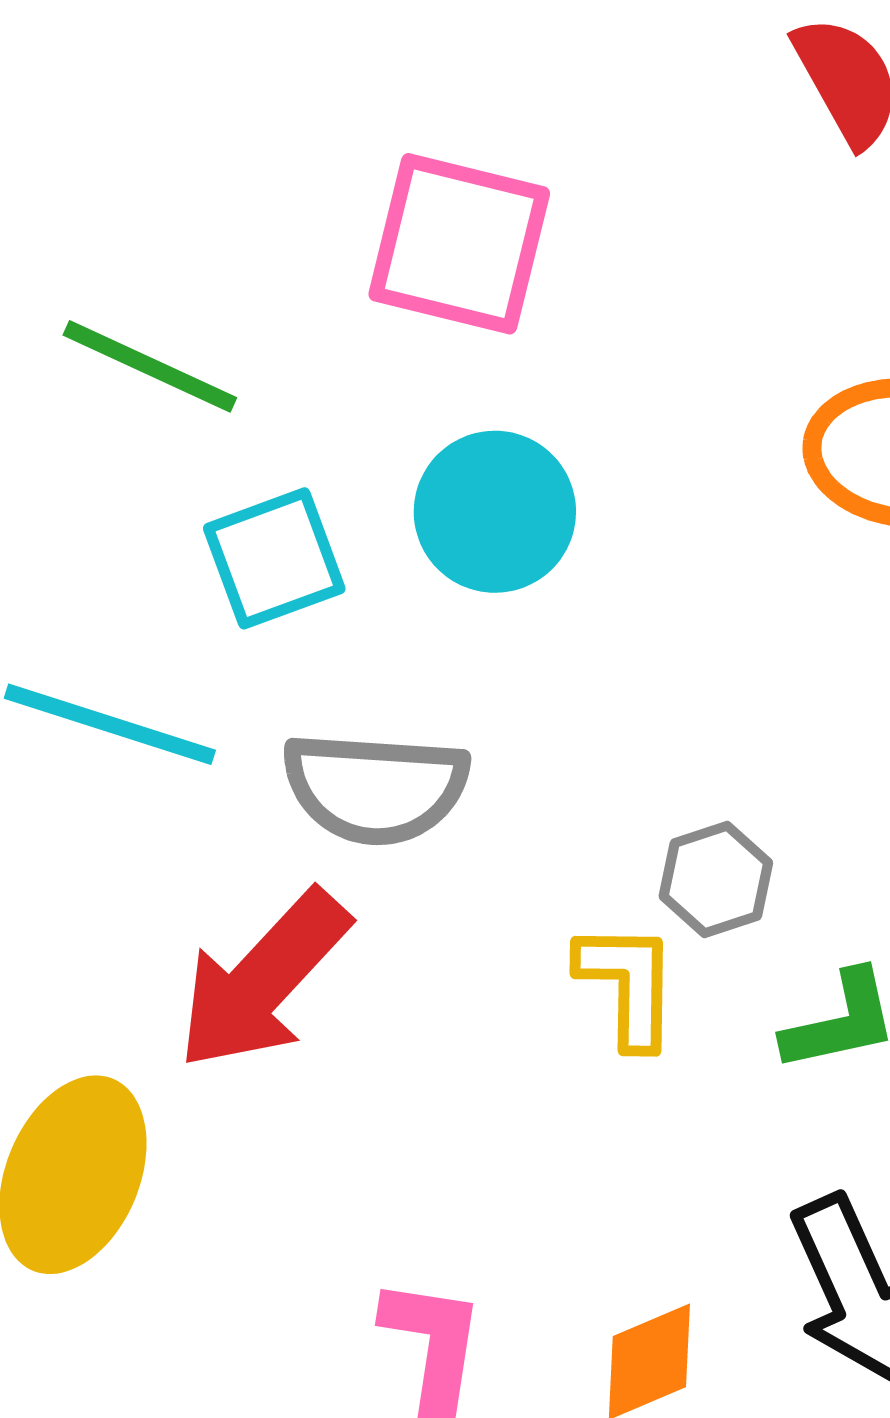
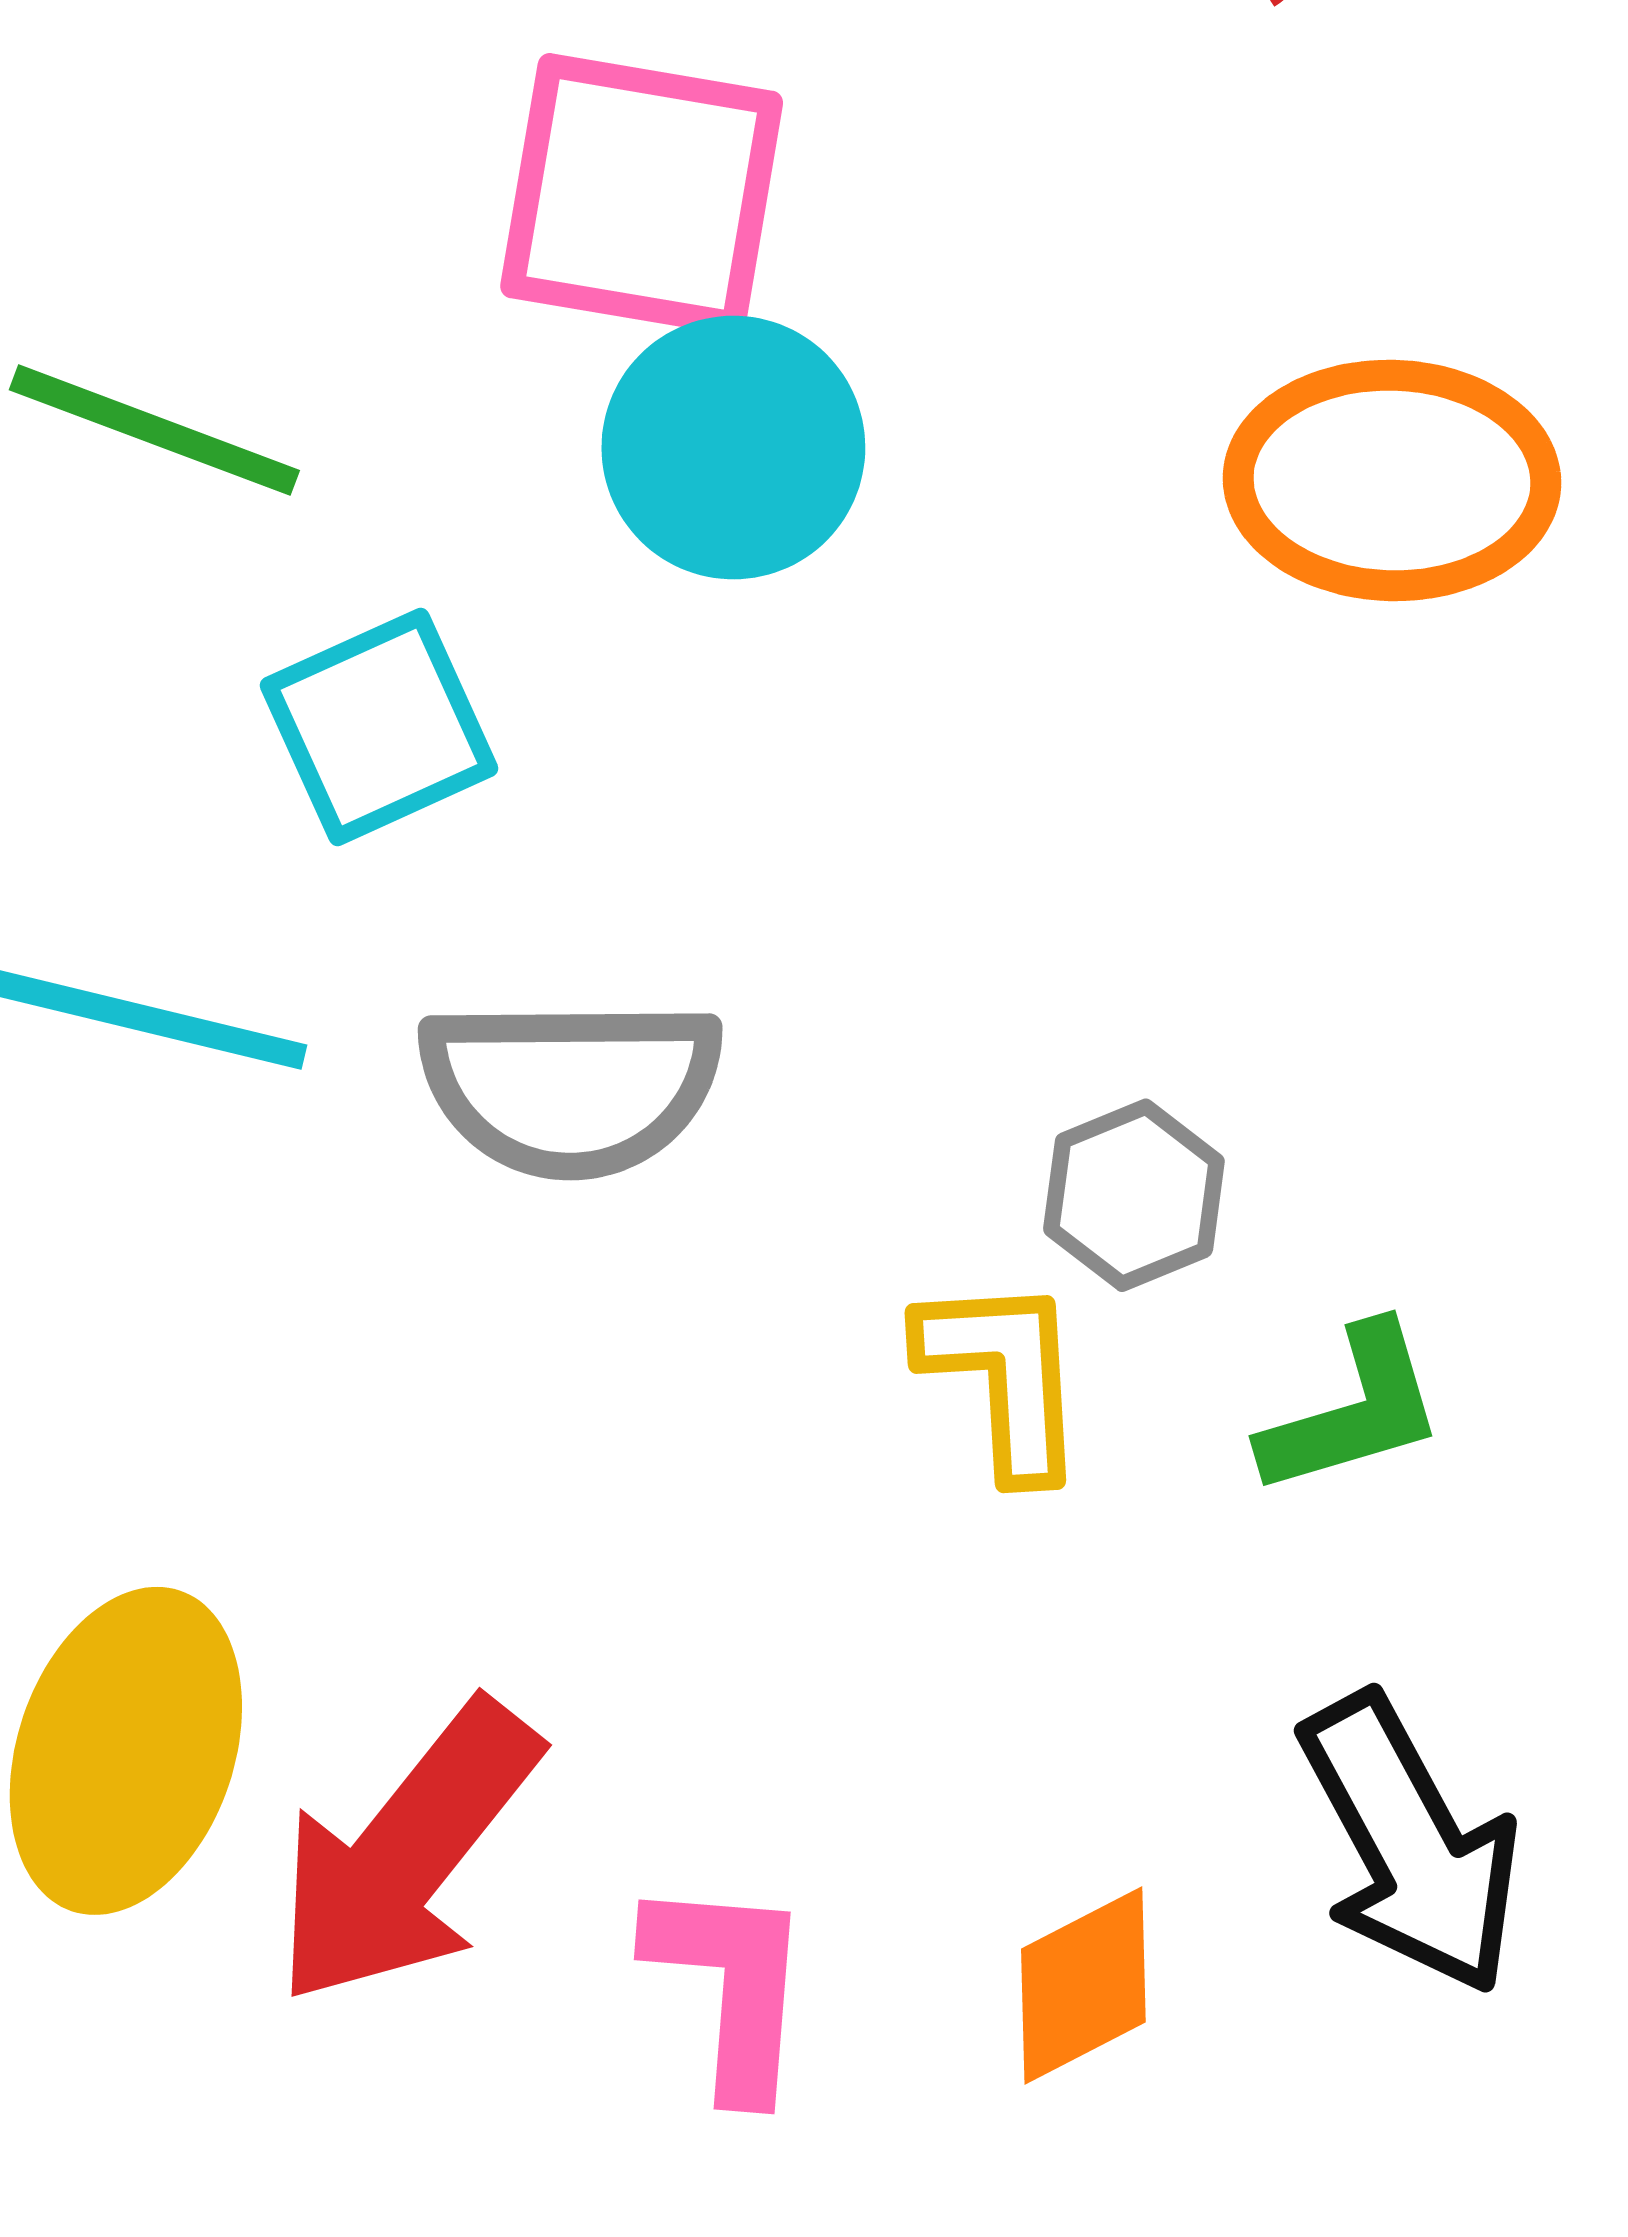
cyan circle: (495, 512) -> (733, 448), moved
red arrow: (263, 980) -> (406, 1853), moved

